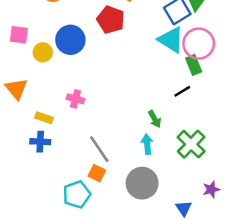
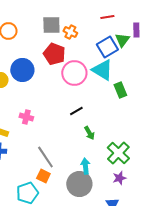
pink circle: (199, 44) -> (74, 73), moved
black line: (182, 91) -> (76, 111), moved
cyan arrow: (147, 144) -> (85, 166), moved
purple star: (211, 189) -> (119, 178), moved

